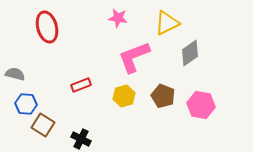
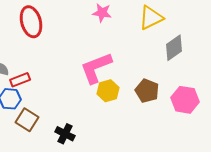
pink L-shape: (134, 57) -> (96, 68), moved
red rectangle: (81, 85) -> (20, 80), moved

